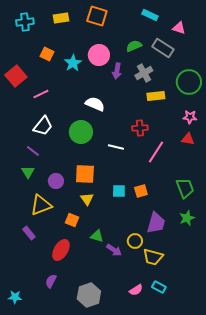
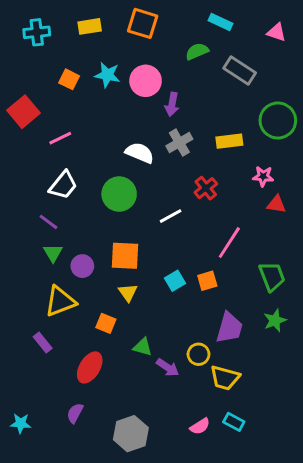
pink triangle: (179, 28) -> (276, 32), moved
green semicircle: (134, 46) -> (197, 51), moved
cyan star: (73, 63) -> (107, 75), moved, turned -30
gray cross: (144, 73) -> (179, 143), moved
pink star: (190, 117) -> (263, 176), moved
red cross: (140, 128) -> (206, 188), turned -35
white line: (116, 147) -> (171, 216), turned -42
pink line: (156, 152) -> (229, 243), moved
green triangle: (28, 172) -> (53, 253), moved
cyan square: (119, 191) -> (175, 281), turned -32
cyan star: (15, 297) -> (21, 423), moved

